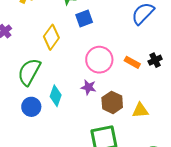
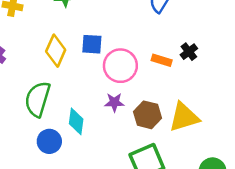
blue square: (84, 18) -> (92, 44), moved, turned 36
yellow triangle: (140, 110) -> (184, 117), size x1.5

